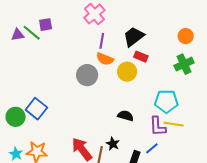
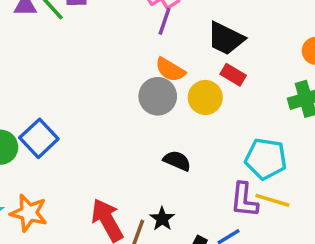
black trapezoid: (134, 37) -> (226, 38), turned -125
purple line: (102, 41) -> (164, 21), moved
gray circle: (87, 75) -> (158, 96), moved
black semicircle: (126, 116) -> (177, 161), moved

